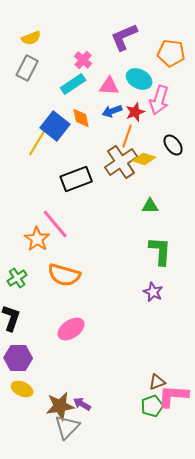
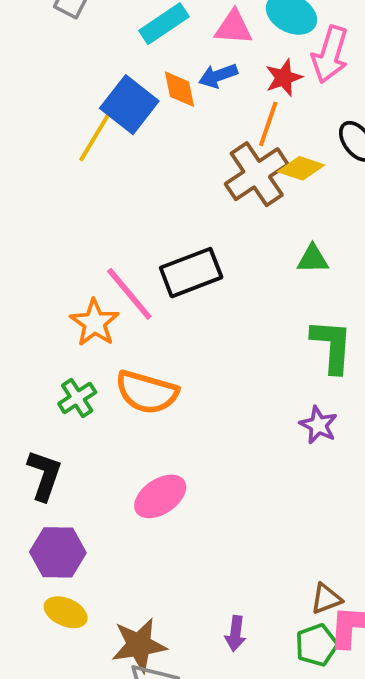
blue arrow: (112, 111) -> (218, 76), moved
black rectangle: (76, 179) -> (191, 273), moved
green cross: (17, 278) -> (77, 398), moved
purple arrow: (82, 404) -> (235, 633), moved, turned -114

